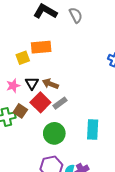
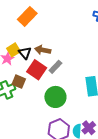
orange rectangle: (41, 47) -> (27, 16), turned -30
yellow square: (23, 58) -> (14, 50), moved

